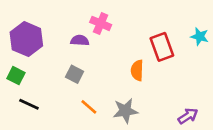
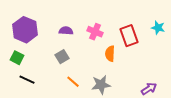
pink cross: (101, 23) -> (95, 32), moved
gray square: (75, 74) -> (62, 57), turned 32

